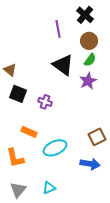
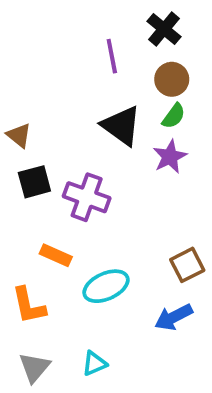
black square: (18, 94) -> (34, 182), turned -36
purple cross: (45, 102) -> (87, 197), size x1.6
blue arrow: (90, 164) -> (174, 317), turned 144

